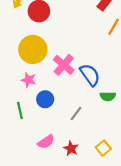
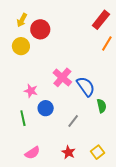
yellow circle: (33, 49) -> (21, 46), moved, size x0.7
green semicircle: (108, 96) -> (102, 106), turned -104
pink semicircle: (46, 142) -> (32, 153), moved

